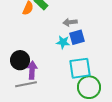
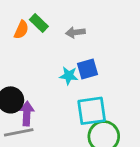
gray arrow: (70, 22) -> (75, 32), moved

